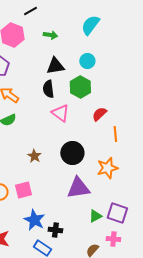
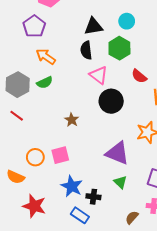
red semicircle: (99, 114) -> (139, 76), turned -98
black circle: (72, 153) -> (111, 101), moved
purple triangle: (78, 188) -> (117, 153), turned 30
green triangle: (95, 216) -> (120, 182), moved, turned -48

